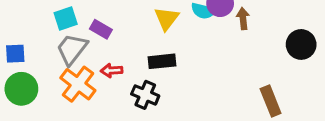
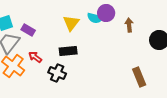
brown arrow: (243, 18) -> (129, 25), moved
red arrow: (112, 70) -> (35, 57), turned 40

